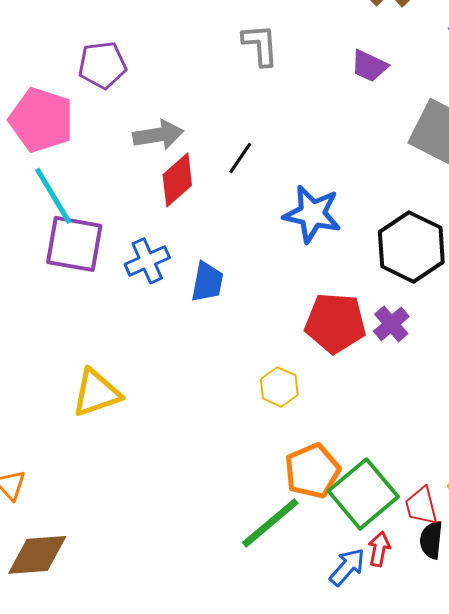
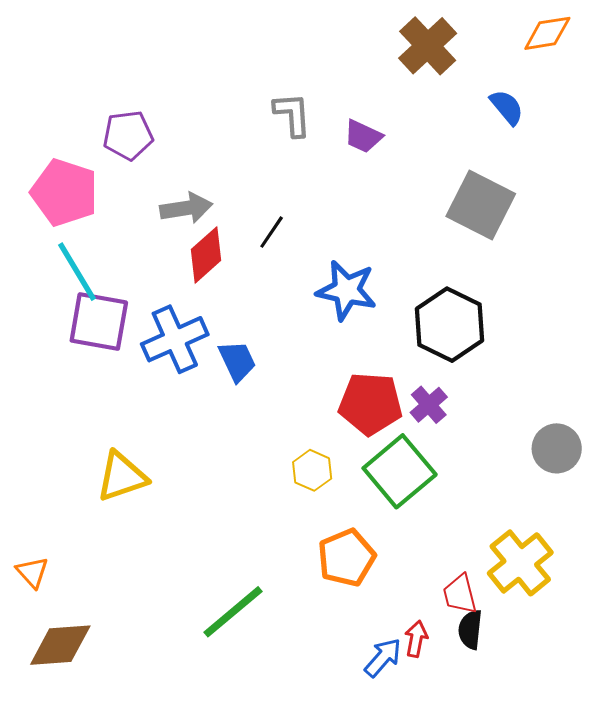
purple trapezoid: (369, 66) -> (363, 136), moved
blue cross: (147, 261) -> (175, 339), size x1.4
blue trapezoid: (207, 282) -> (237, 361), turned -36
green square: (363, 494) -> (400, 471), moved
green line: (270, 523) -> (233, 612), moved

